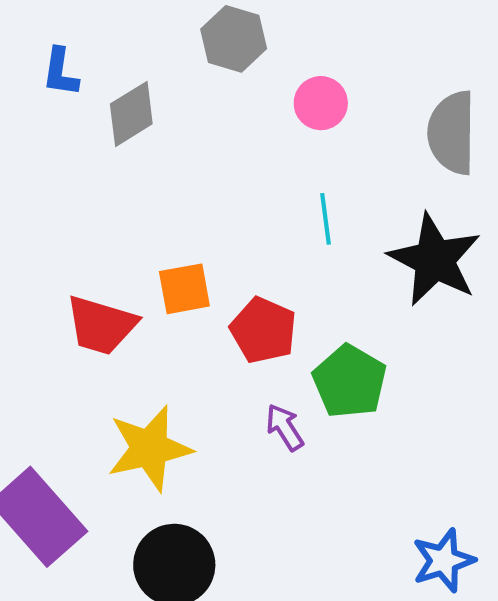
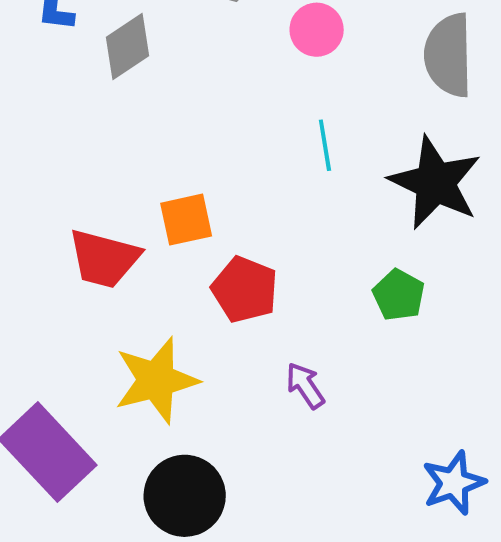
red pentagon: (263, 330) -> (245, 290), moved
green pentagon: (350, 381) -> (399, 295), moved, size x0.7
purple arrow: (285, 427) -> (305, 386), moved

